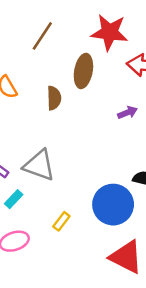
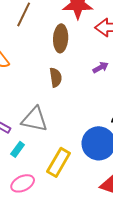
brown semicircle: (54, 98) -> (56, 77), moved
yellow rectangle: (61, 221) -> (59, 162), size x1.8

